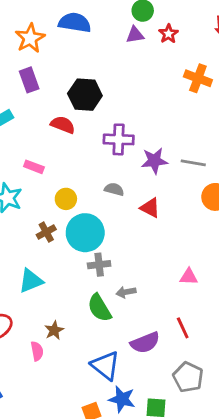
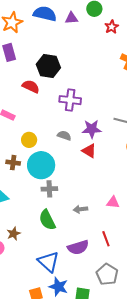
purple triangle: (135, 35) -> (72, 18), moved
purple star: (154, 161) -> (92, 129), moved
brown cross: (46, 232) -> (13, 163), turned 32
gray arrow: (126, 292) -> (80, 209), moved

